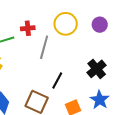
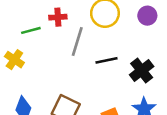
black line: (57, 80) -> (106, 60), moved, turned 48

